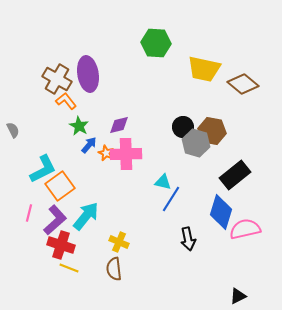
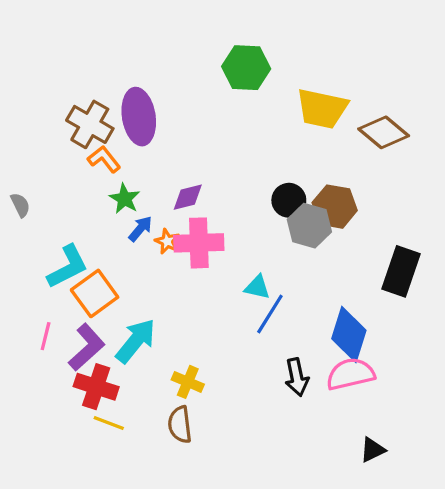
black rectangle: (235, 175) -> (401, 271), moved, turned -32
pink semicircle: (245, 229) -> (350, 374), moved
black triangle: (238, 296) -> (373, 450), moved

